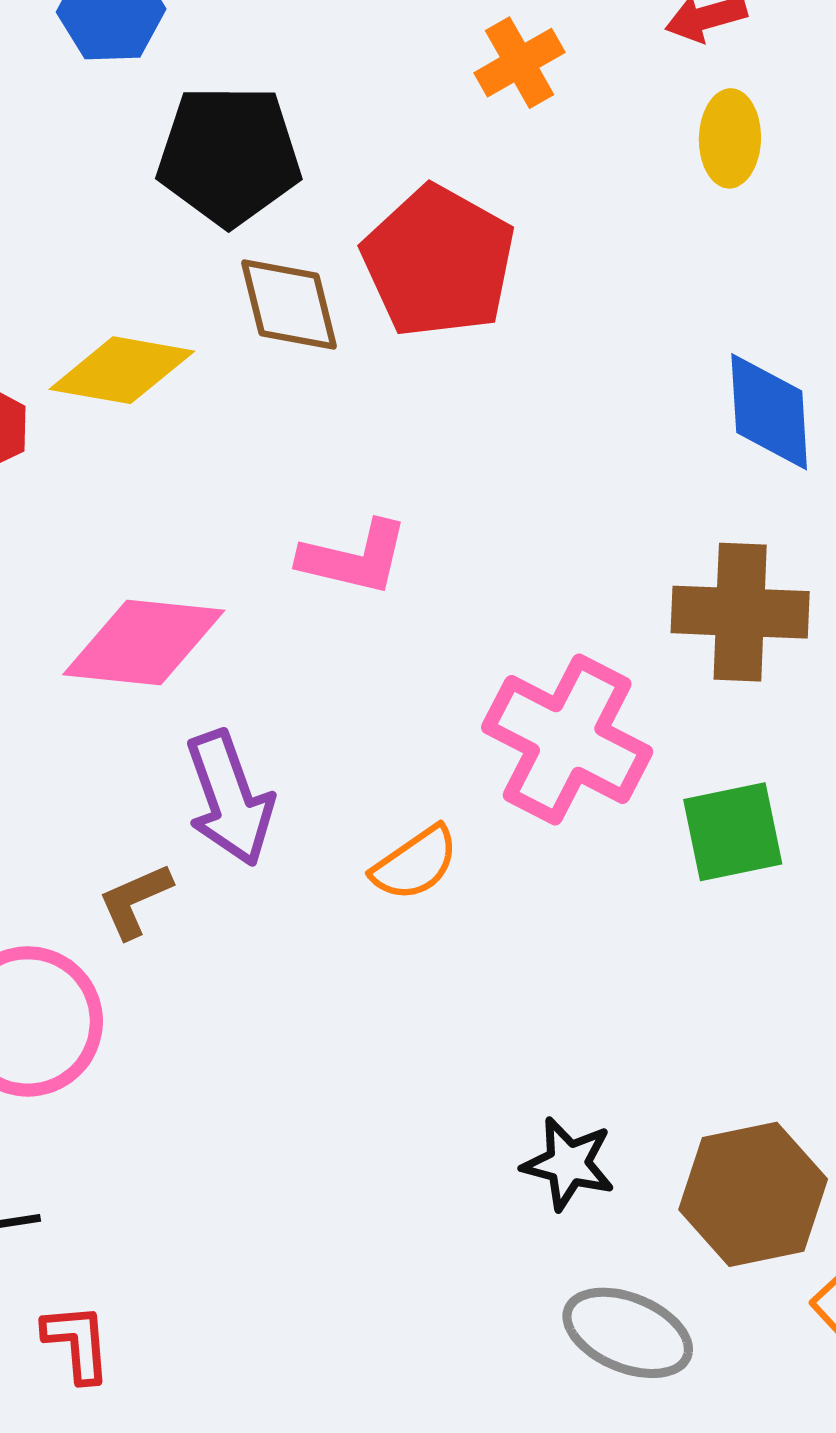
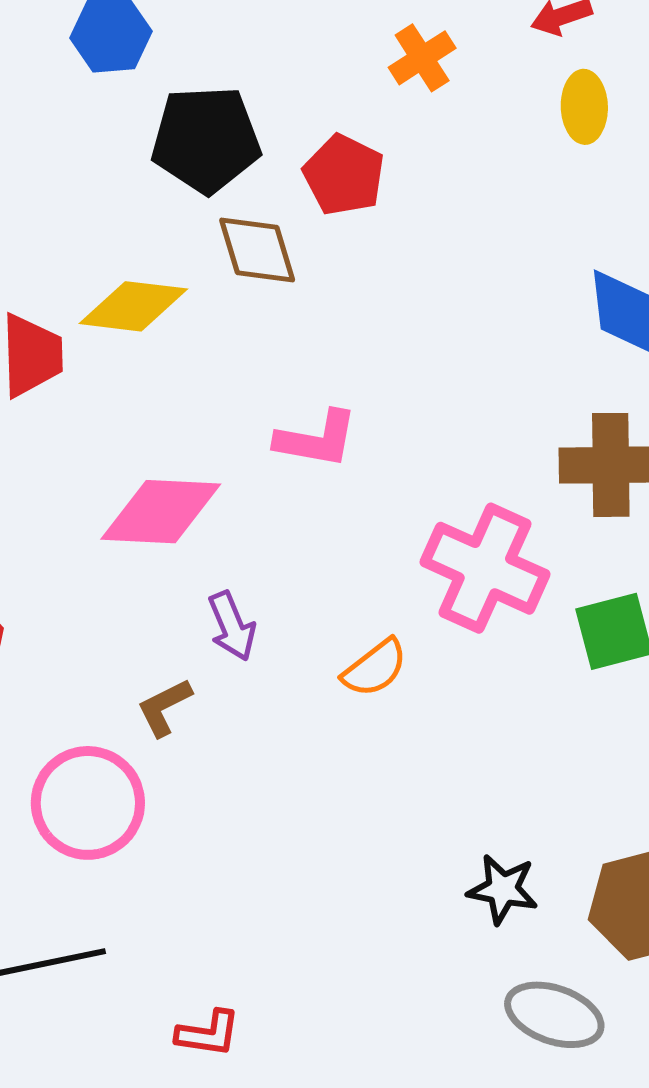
red pentagon: (439, 262) -> (344, 175), moved, size x0.7
purple arrow: (230, 798) -> (232, 626), size x0.7
red L-shape: (77, 1343) -> (208, 1033), moved, turned 106

